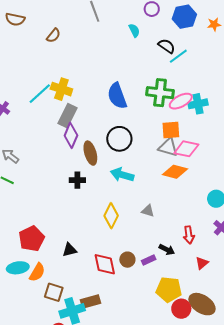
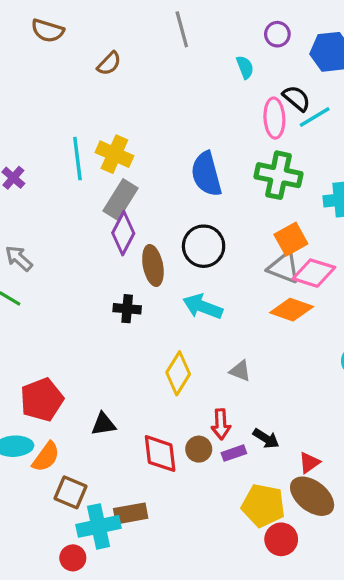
cyan line: (40, 94) -> (77, 159), turned -60
pink ellipse: (181, 101) -> (274, 118), moved, turned -70
orange square: (171, 130) -> (291, 239), turned -30
red arrow: (189, 235) -> (221, 424), moved
red triangle: (202, 263) -> (309, 463), moved
brown ellipse: (202, 304) -> (312, 496), moved

